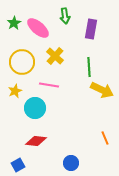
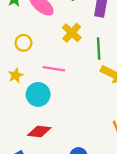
yellow cross: (55, 56) -> (72, 33), moved
yellow circle: (22, 62) -> (23, 43), size x0.6

